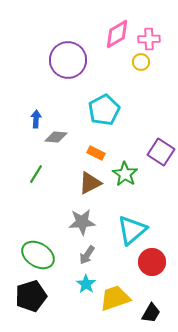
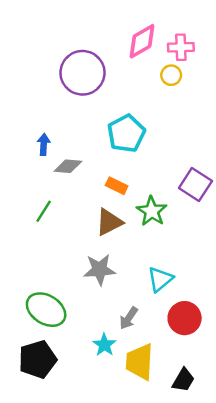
cyan triangle: (132, 230) -> (160, 279), size x0.7
gray arrow: (87, 255) -> (129, 318), moved
yellow trapezoid: (115, 298) -> (140, 362), turned -68

